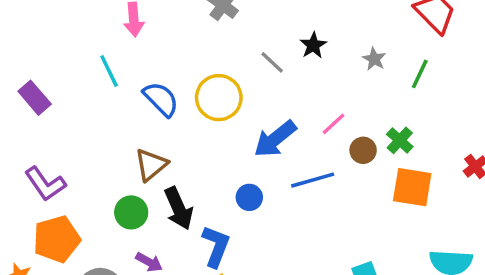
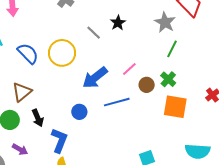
gray star: (374, 59) -> (165, 22), moved, size x1.5
green line: (420, 74) -> (172, 49), moved
black arrow: (179, 208) -> (38, 118), size x0.7

